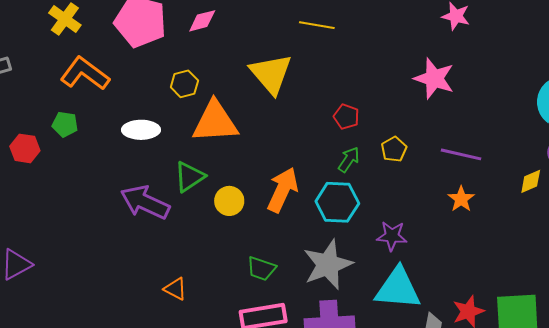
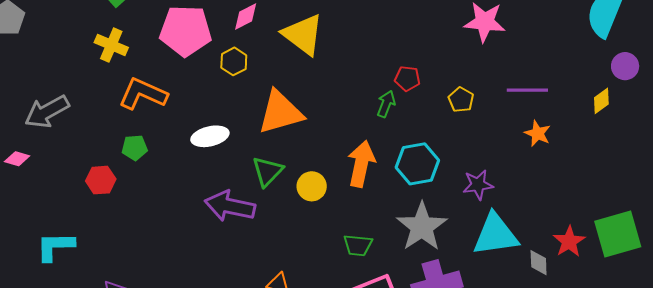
yellow triangle: (271, 74) -> (303, 35), moved
yellow hexagon: (184, 84) -> (234, 61), moved
green arrow: (349, 160) -> (386, 104), moved

